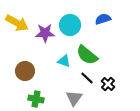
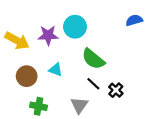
blue semicircle: (103, 19) -> (134, 20), moved
yellow arrow: (17, 23) -> (17, 41), moved
cyan triangle: (64, 61) -> (56, 70), moved

